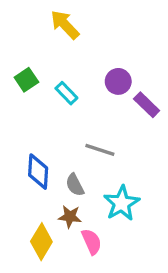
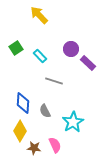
gray line: (100, 150) -> (54, 81), moved
brown star: (70, 217) -> (34, 148), moved
yellow diamond: (41, 242) -> (20, 131), moved

